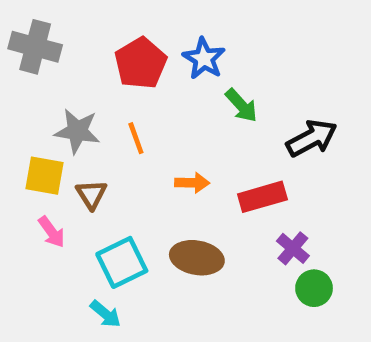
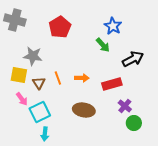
blue star: (204, 59) -> (113, 26), moved
orange line: (136, 138) -> (58, 78), moved
cyan square: (122, 262) -> (40, 112), moved
cyan arrow: (105, 314) -> (45, 134), turned 56

